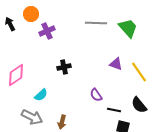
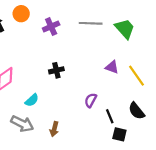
purple cross: (47, 31) -> (51, 27), moved
purple semicircle: (96, 95) -> (91, 100), turned 64
black line: (114, 110) -> (110, 116), turned 56

